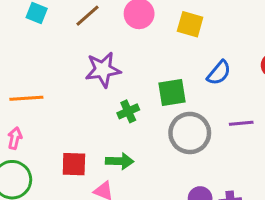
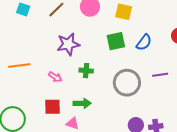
green square: (172, 93) -> (116, 41), moved
green cross: (128, 111) -> (86, 71), turned 32
pink arrow: (15, 138) -> (55, 77), moved, turned 112

